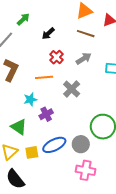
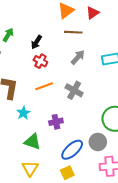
red cross: (57, 57) -> (40, 61), moved
cyan star: (30, 99) -> (23, 113), moved
purple cross: (46, 114) -> (56, 122), turned 32
yellow square: (32, 152) -> (67, 173), moved

